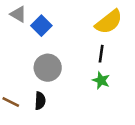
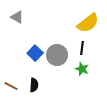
blue square: (41, 26) -> (35, 53), moved
gray circle: (48, 68) -> (57, 55), moved

